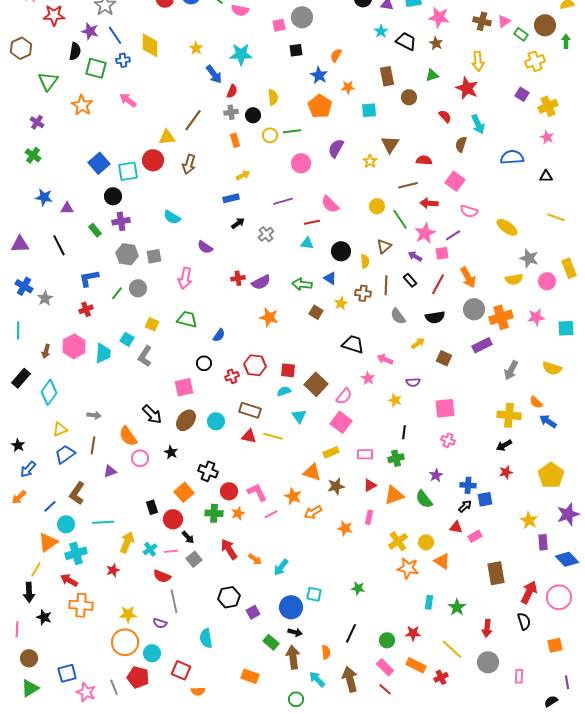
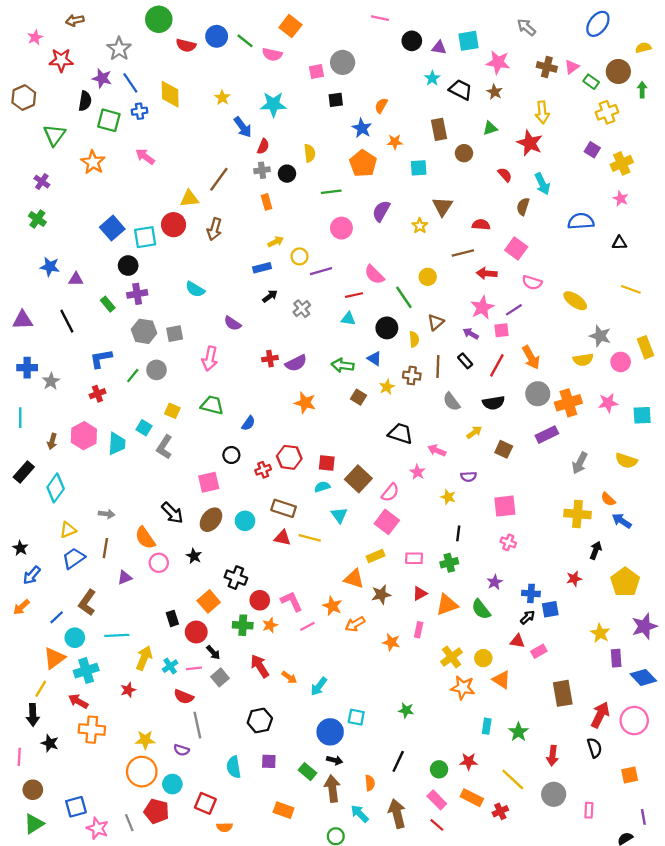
yellow circle: (270, 135) -> (299, 256), moved
green line: (400, 219) -> (404, 297), moved
blue cross: (24, 286) -> (27, 368), turned -30
black arrow: (504, 445) -> (596, 550), moved, turned 140
purple square: (253, 612) -> (269, 761), moved, turned 32

